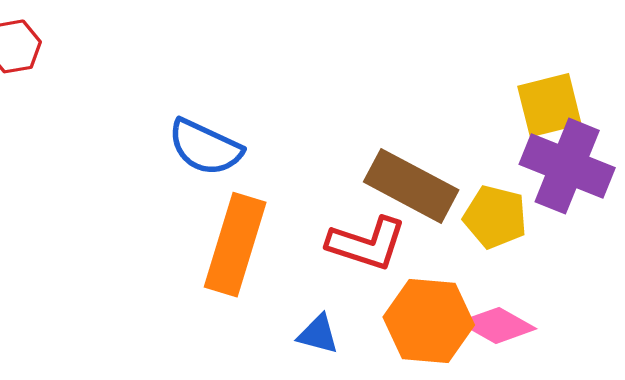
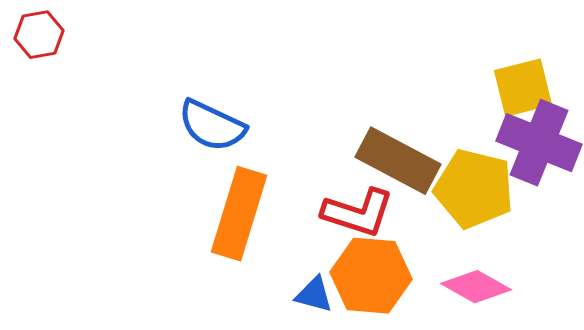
yellow pentagon: (495, 217) -> (474, 189), size x1.4
orange hexagon: (429, 321) -> (371, 276), moved

